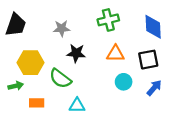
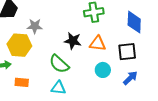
gray star: (62, 28) -> (35, 26), moved
black star: (76, 53) -> (73, 41), moved
green semicircle: (60, 79) -> (59, 64), moved

